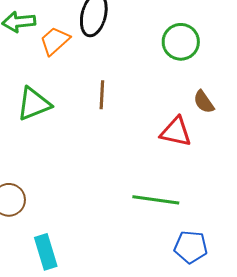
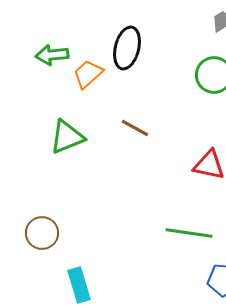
brown line: (102, 95) -> (135, 128), turned -64

